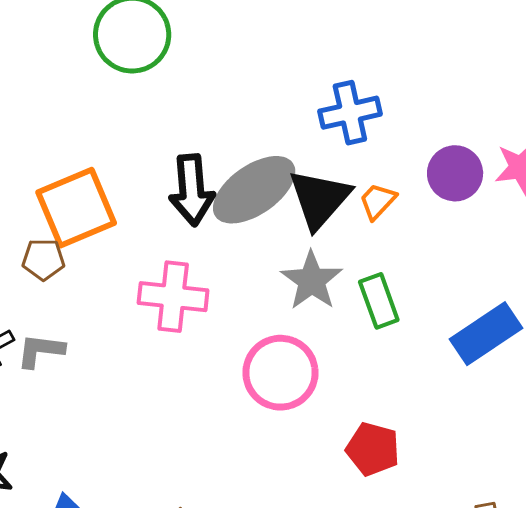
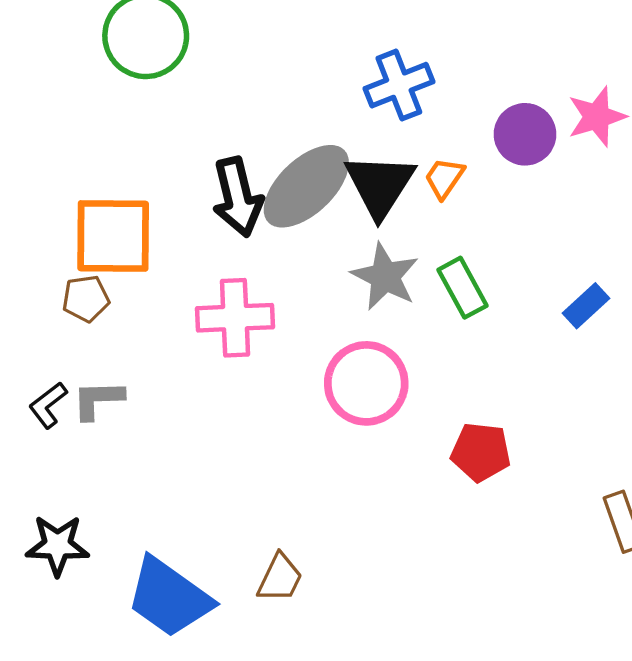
orange square: (76, 208) -> (113, 236), turned 32
blue rectangle: (486, 334) -> (586, 306), size x0.6

